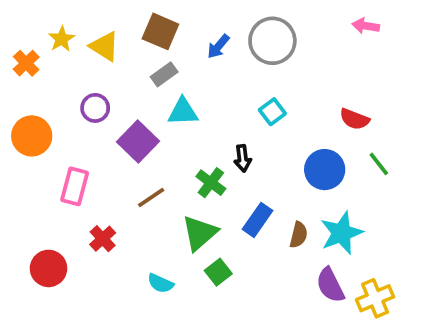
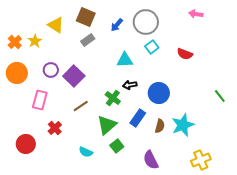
yellow star: (62, 39) -> (35, 41), moved
orange cross: (26, 63) -> (15, 42), moved
purple circle: (95, 108) -> (51, 70), moved
cyan triangle: (183, 112) -> (125, 60), moved
cyan square: (272, 112) -> (152, 47), moved
red semicircle: (355, 119) -> (185, 54), moved
black arrow: (243, 158) -> (130, 85), turned 88
green line: (379, 164) -> (220, 96), moved
blue circle: (325, 170) -> (159, 93), moved
purple semicircle: (330, 285) -> (151, 160), moved

